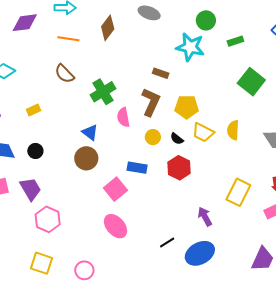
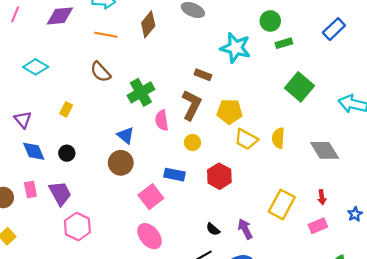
green circle: (206, 20) -> (270, 21), moved
yellow rectangle: (34, 110) -> (66, 109), turned -40
black semicircle: (177, 139) -> (213, 229), moved

